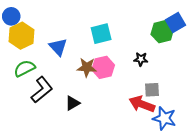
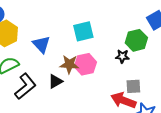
green hexagon: (162, 32) -> (136, 40), moved
black triangle: (72, 103) -> (55, 81), moved

